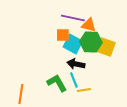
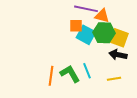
black arrow: (76, 64) -> (118, 55), moved
yellow line: (84, 90) -> (114, 79), moved
orange line: (21, 94) -> (51, 76), moved

